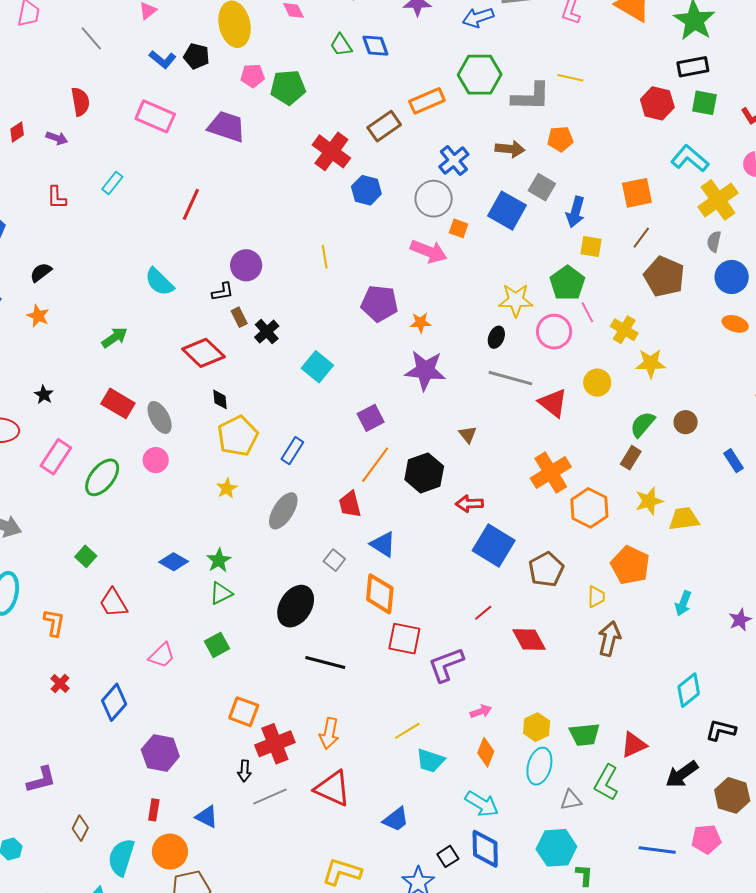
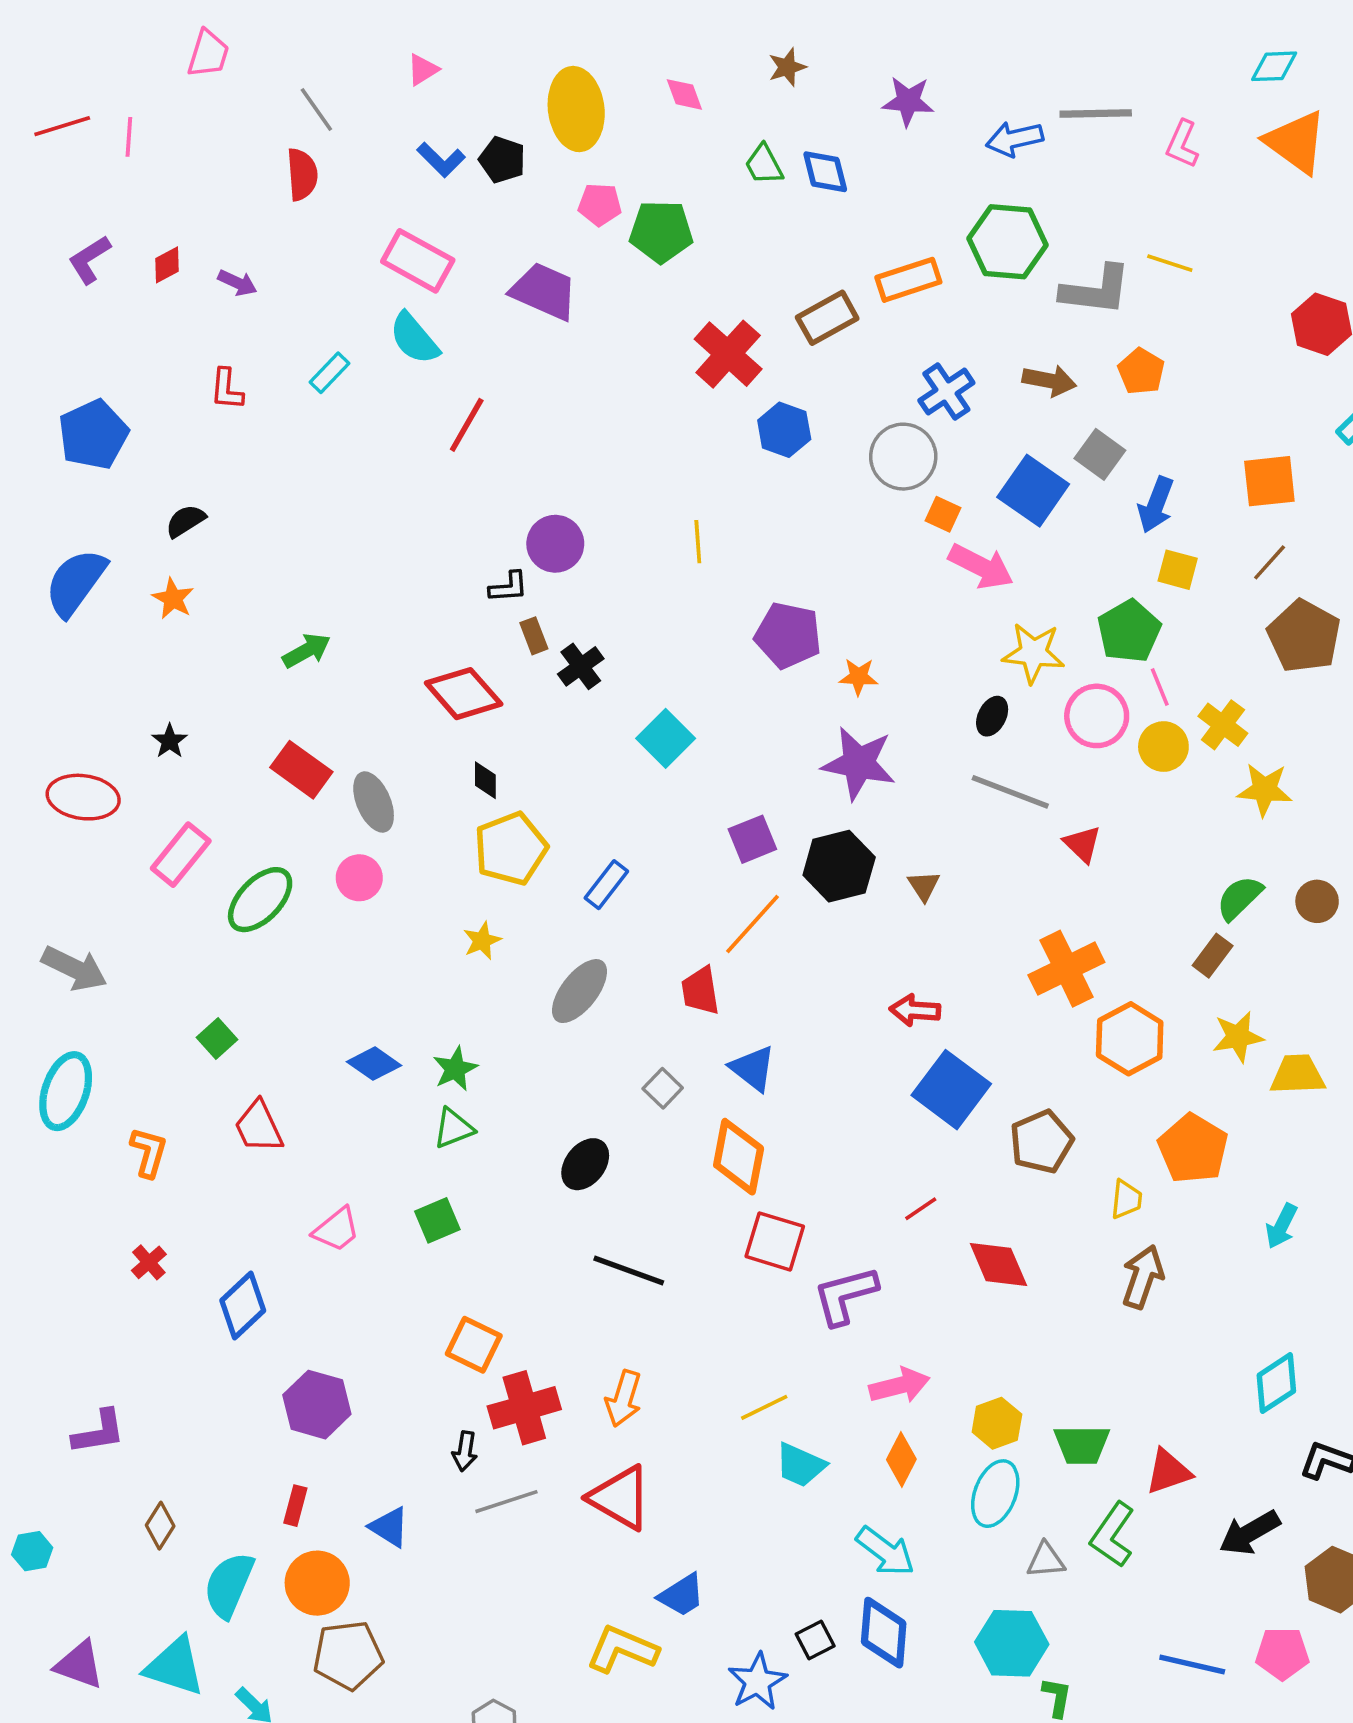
red semicircle: (80, 102) -> (302, 174), moved
orange pentagon: (560, 139) -> (1141, 371), turned 30
pink arrow: (429, 251) -> (981, 566), moved
cyan semicircle: (159, 282) -> (414, 338), moved
yellow circle: (597, 383) -> (1163, 747), moved
red triangle: (553, 403) -> (1082, 844), size x0.7
black hexagon: (424, 473) -> (839, 866), moved
black ellipse: (296, 606) -> (585, 1164), size x0.7
pink arrow: (481, 712) -> (899, 1385), size x1.5
blue trapezoid: (396, 819) -> (682, 1595), moved

